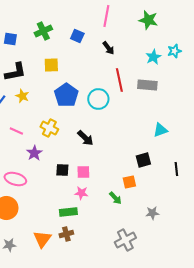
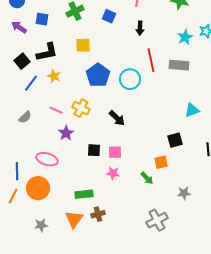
black arrow: (108, 48) -> (140, 28), turned 40
pink line: (16, 131) -> (56, 110), moved
green rectangle: (68, 212) -> (84, 194), moved

